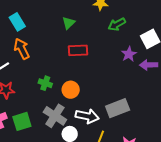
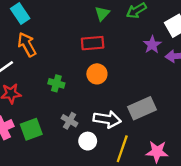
green triangle: (69, 23) -> (102, 13), moved
orange circle: (71, 90) -> (97, 74), moved
gray cross: (55, 116) -> (70, 121), size x0.6

